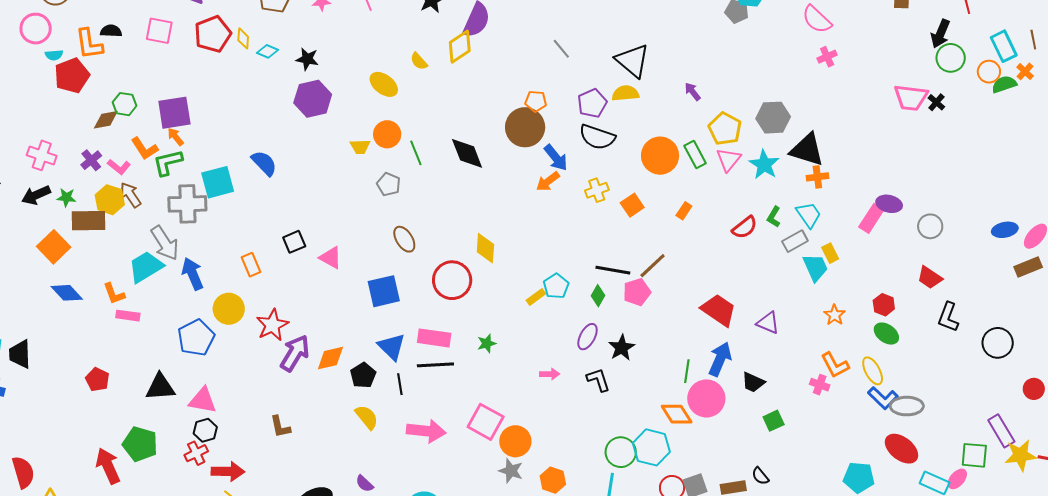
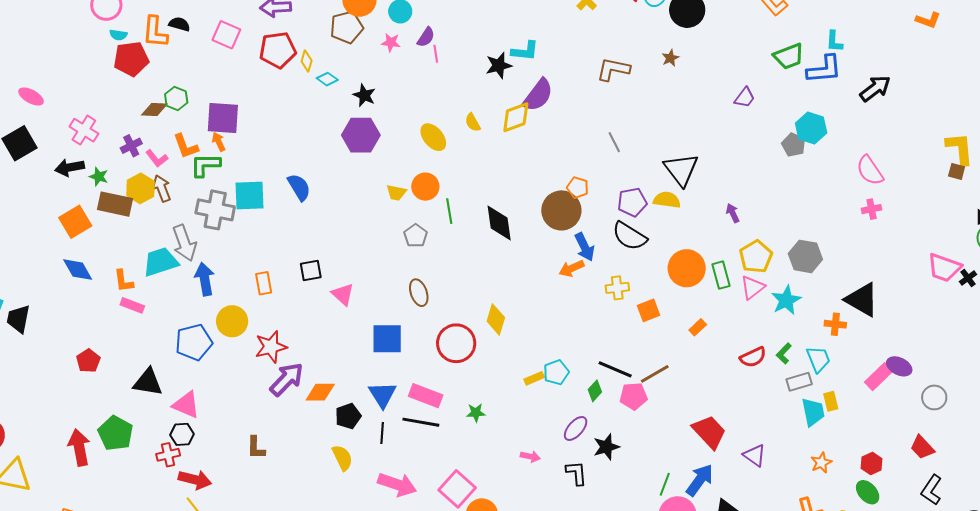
black triangle: (807, 150) -> (862, 300), moved

